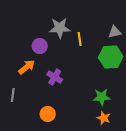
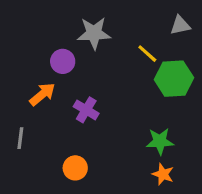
gray triangle: (115, 32) -> (180, 25), moved
yellow line: (80, 39) -> (147, 54), moved, turned -40

